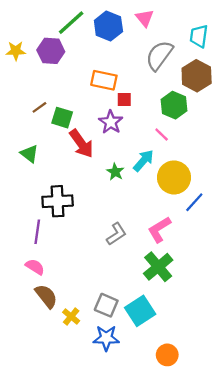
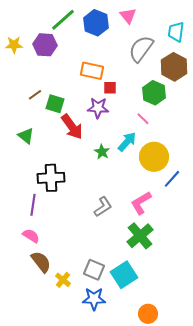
purple star: (111, 122) -> (98, 108), turned -30

